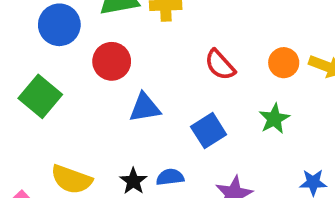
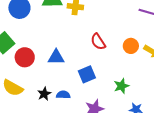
red circle: (112, 61) -> (25, 57), moved
green star: (274, 119) -> (121, 86), moved

